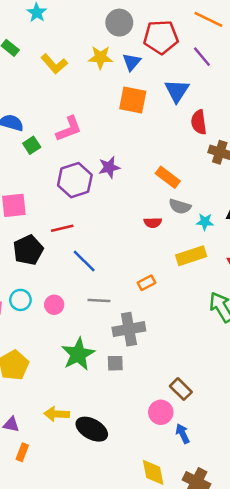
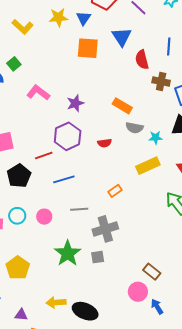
pink L-shape: (69, 129) -> (38, 93), moved, turned -115
green square: (32, 145) -> (14, 64), moved
purple hexagon: (75, 180) -> (68, 136), moved
red semicircle: (153, 223) -> (105, 143), moved
blue line: (84, 261) -> (64, 179), turned -55

